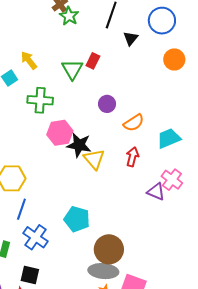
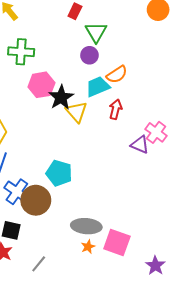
green triangle: (72, 69) -> (96, 32), moved
cyan trapezoid: (169, 138) -> (98, 87), moved
black star: (79, 145) -> (61, 97), turned 30
brown circle: (109, 249) -> (36, 200), moved

